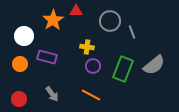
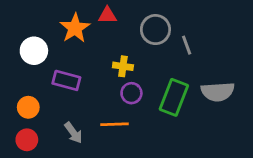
orange circle: (20, 64) -> (28, 107), moved
gray semicircle: (154, 65) -> (218, 92), turned 35
orange line: (91, 95) -> (114, 124), moved, turned -30

